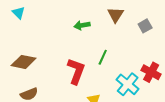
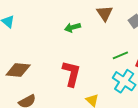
green line: (103, 57) -> (120, 55), moved, turned 49

